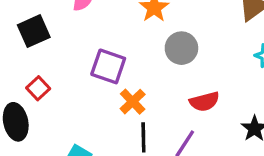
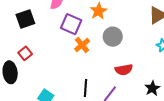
purple square: (108, 66) -> (71, 24), moved
orange cross: (133, 102) -> (82, 45), moved

